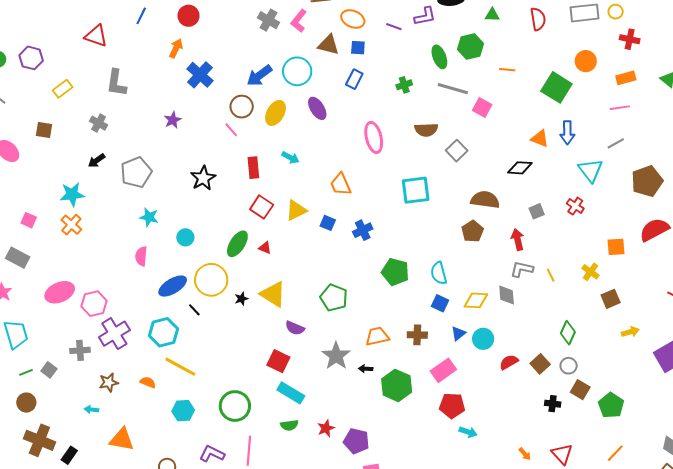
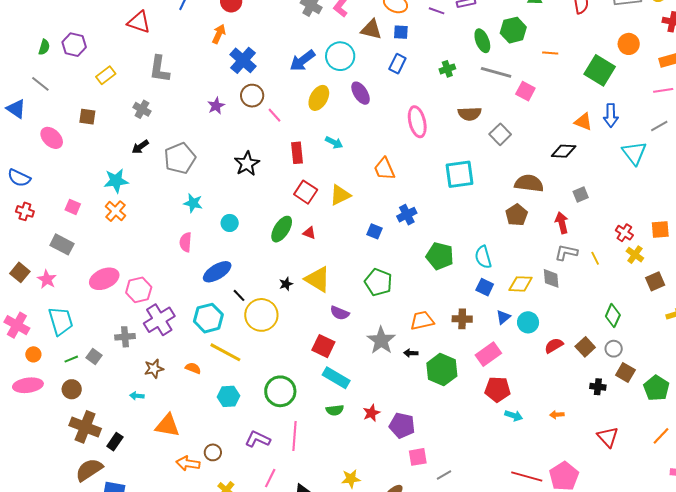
brown circle: (242, 107) -> (252, 96), moved
red cross: (575, 206) -> (624, 233), moved
blue square: (328, 223) -> (375, 231), moved
yellow circle: (211, 280) -> (261, 315), moved
orange arrow: (525, 454) -> (557, 415), moved, turned 128

